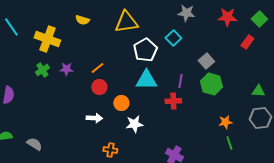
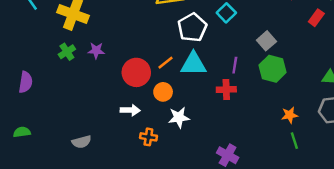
orange line: (97, 68) -> (165, 63), moved
red circle: (99, 87) -> (136, 72), size x1.5
gray semicircle: (34, 144) -> (82, 142), moved, turned 133
orange cross: (110, 150) -> (148, 137), moved

